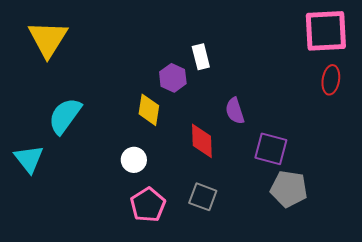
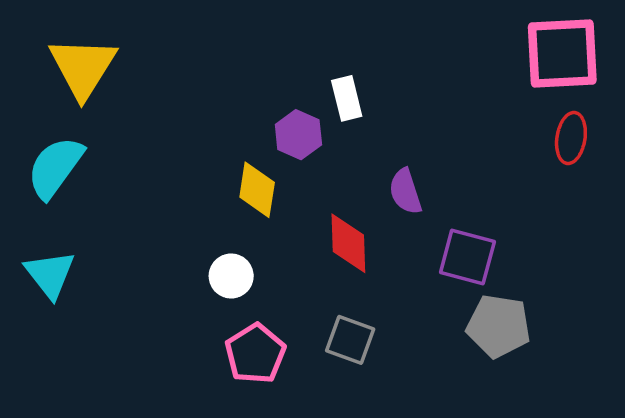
cyan semicircle: (65, 116) -> (55, 167), moved

